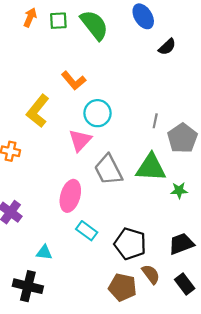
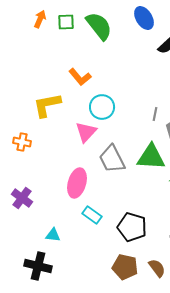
yellow L-shape: (38, 111) -> (47, 105), turned 40
brown semicircle: (151, 274) -> (157, 268), moved

